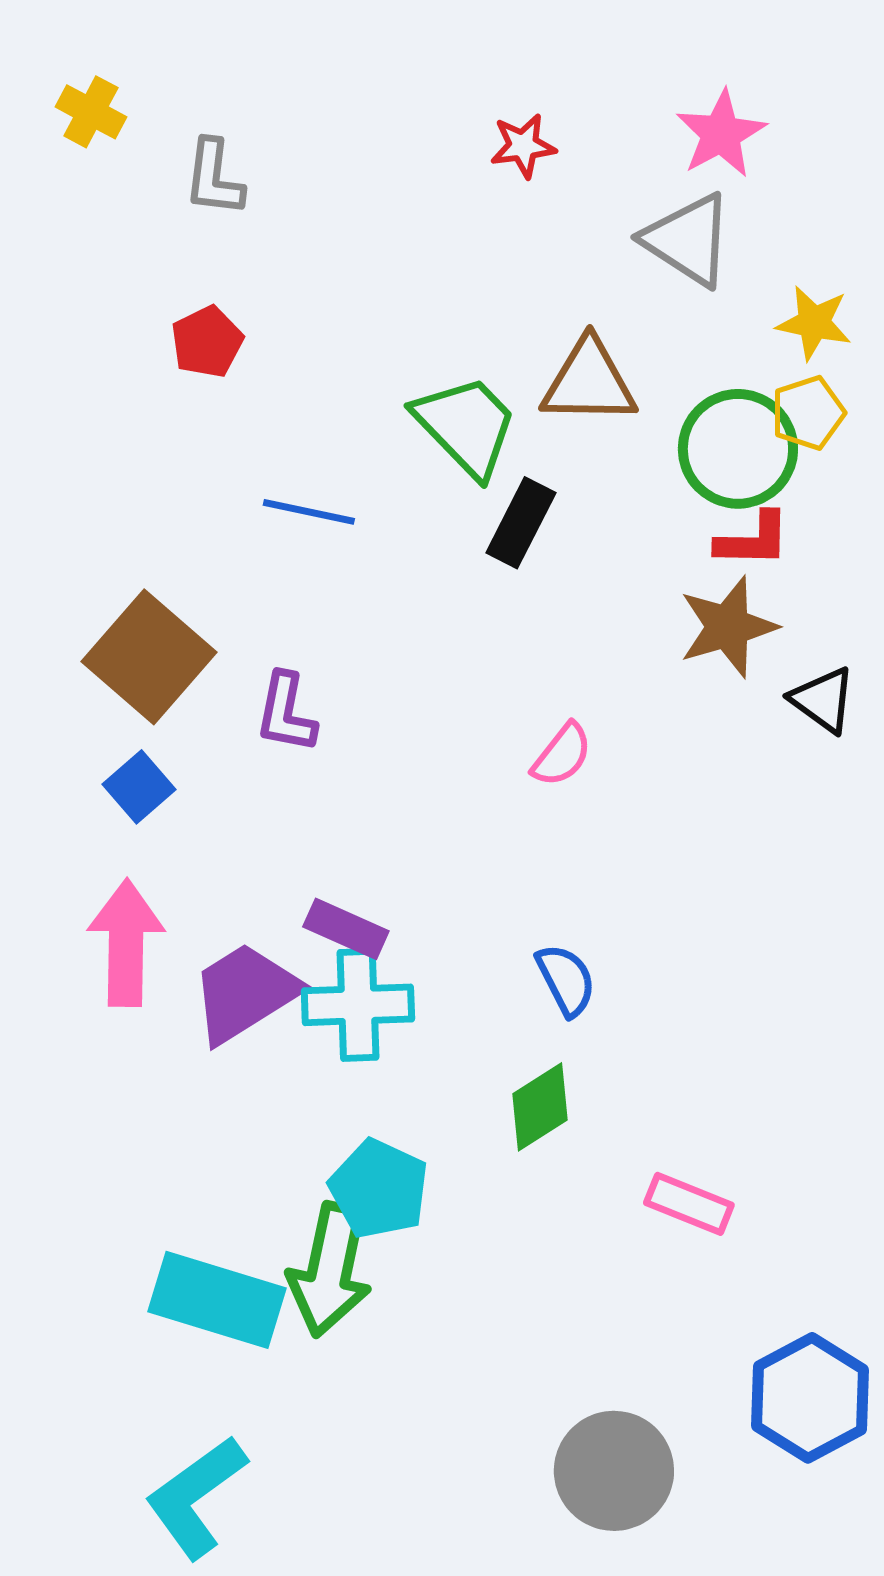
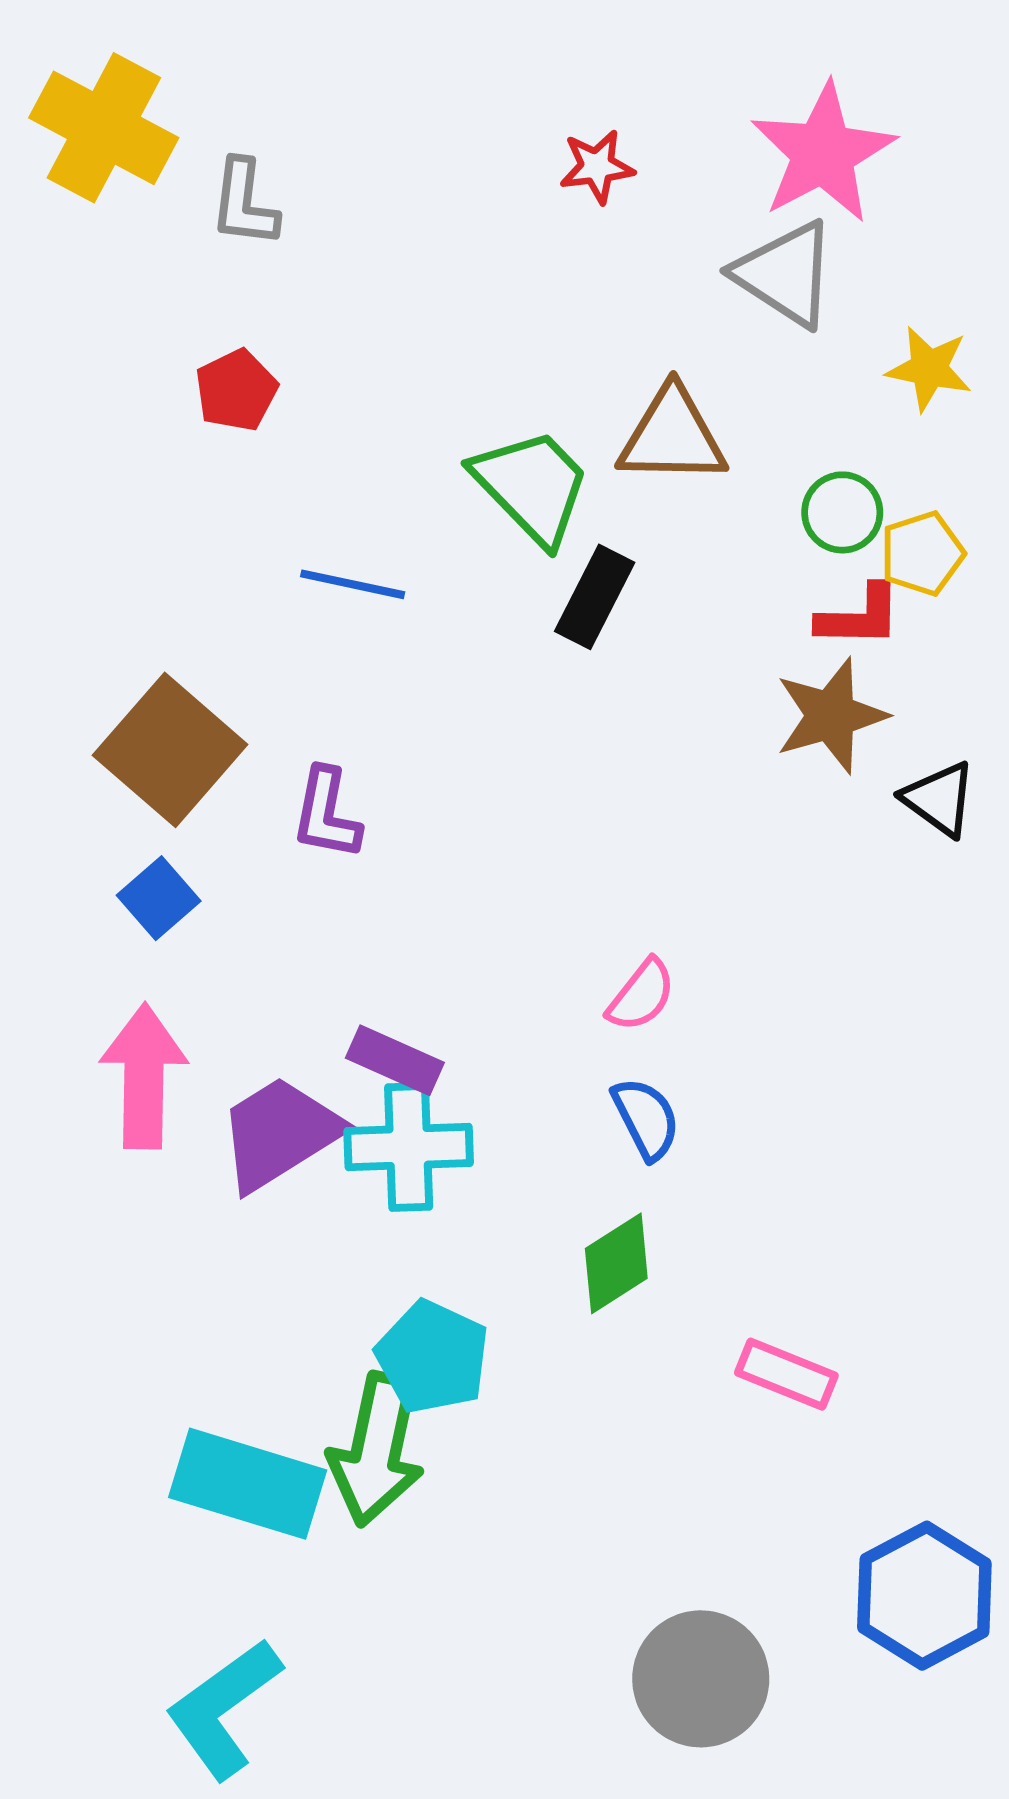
yellow cross: (91, 112) -> (104, 128), size x1.8
pink star: (721, 134) -> (823, 153), size x1.4
yellow pentagon: (808, 413) -> (922, 554), moved
green circle: (738, 449) -> (842, 512), size x0.6
pink semicircle: (562, 755) -> (641, 995), moved

